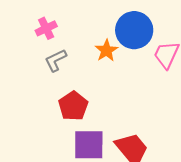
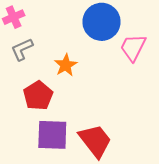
orange star: (106, 51) -> (66, 65), moved

